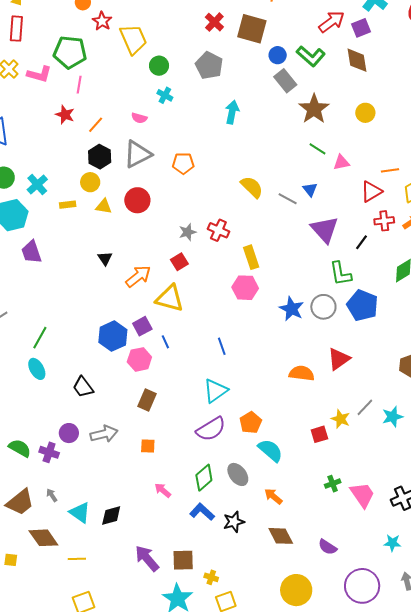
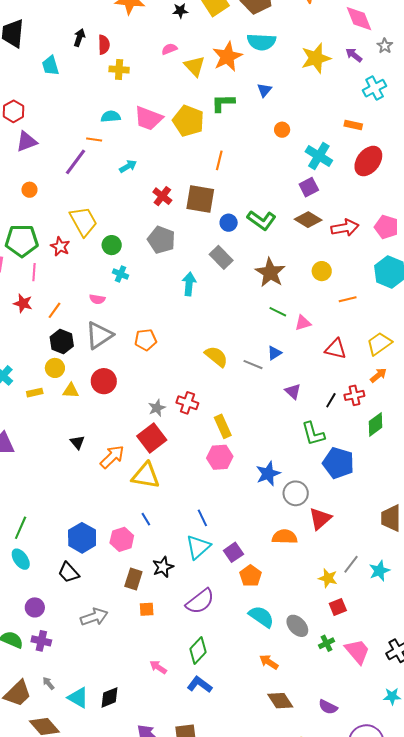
red star: (102, 21) -> (60, 246), moved
red arrow: (332, 22) -> (345, 228), moved, turned 32
brown diamond: (357, 60) -> (308, 220), turned -44
gray rectangle: (285, 81) -> (221, 257), moved
orange line: (390, 170) -> (348, 299), moved
blue triangle: (310, 189) -> (274, 353), turned 42
red triangle: (371, 192) -> (336, 349), turned 50
red cross: (384, 221) -> (354, 395), moved
purple triangle: (325, 230) -> (293, 391), size x0.6
red square: (179, 262) -> (152, 438), size x1.6
gray circle: (323, 307) -> (296, 493), moved
blue star: (292, 309) -> (268, 474), turned 30
purple square: (142, 326) -> (233, 552), moved
blue hexagon: (113, 336) -> (82, 538), moved
cyan triangle: (216, 391) -> (198, 547), moved
orange pentagon: (251, 423) -> (251, 576), moved
purple circle: (69, 433) -> (35, 607), moved
red square: (319, 434) -> (338, 607), moved
orange square: (148, 446) -> (147, 609), moved
gray ellipse: (238, 474) -> (297, 626), moved
black star: (234, 522) -> (163, 567), moved

